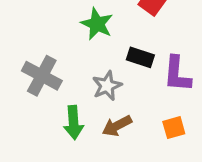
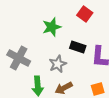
green star: (97, 24) -> (52, 27), turned 30

